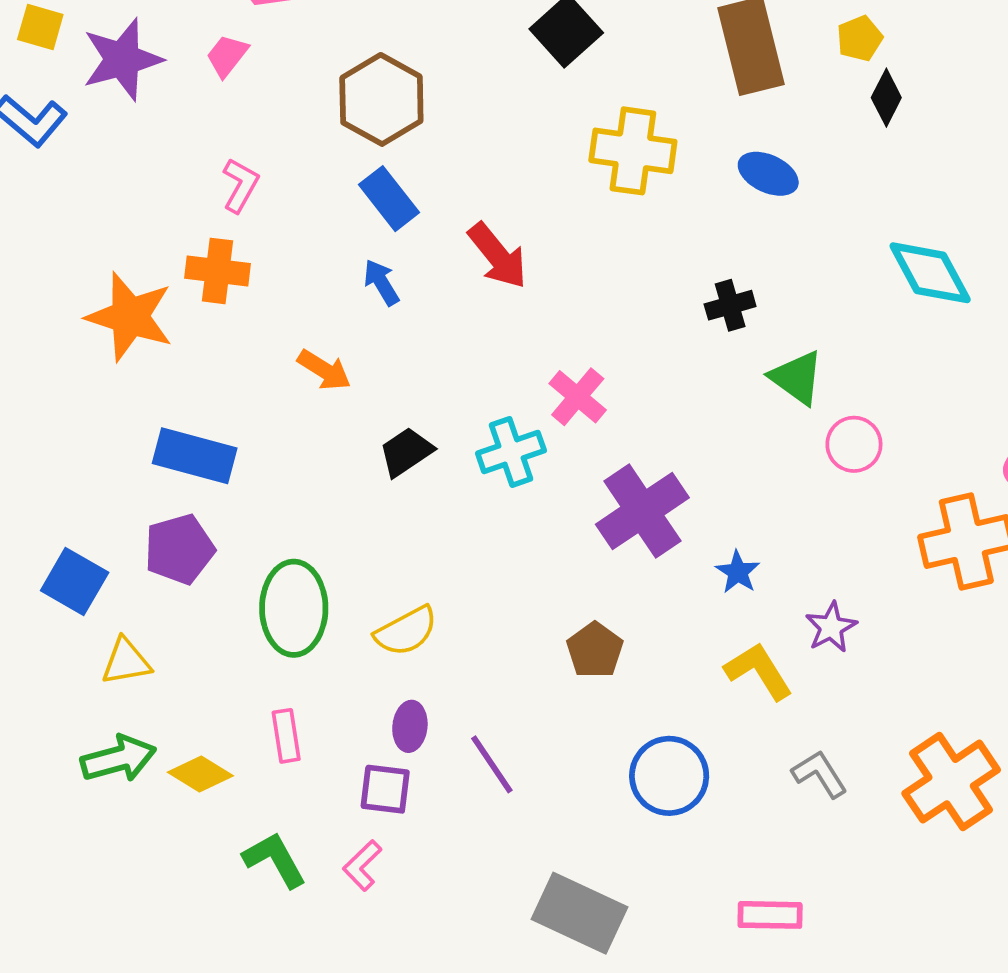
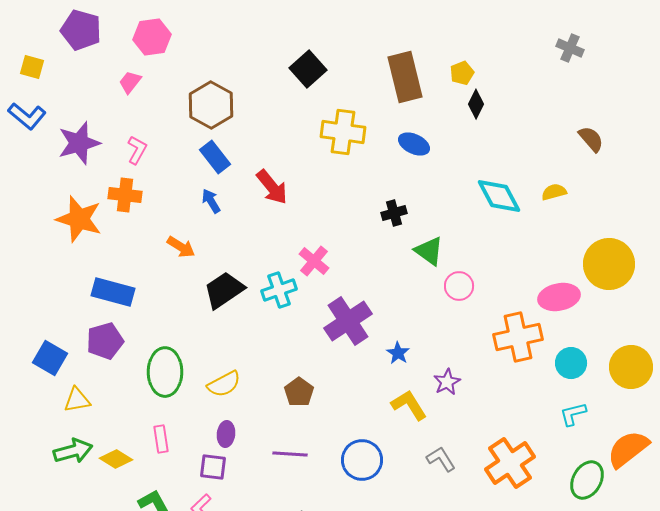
purple star: (122, 59) -> (79, 143), moved
black trapezoid: (406, 452) -> (224, 290), size x1.4
brown pentagon: (595, 650) -> (299, 392), moved
purple line: (492, 764) -> (290, 454), moved, turned -52

